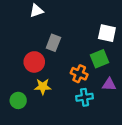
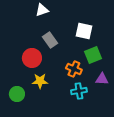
white triangle: (36, 11) -> (42, 10), moved
white square: (107, 33) -> (84, 31), moved
gray rectangle: (53, 43) -> (50, 40), turned -56

